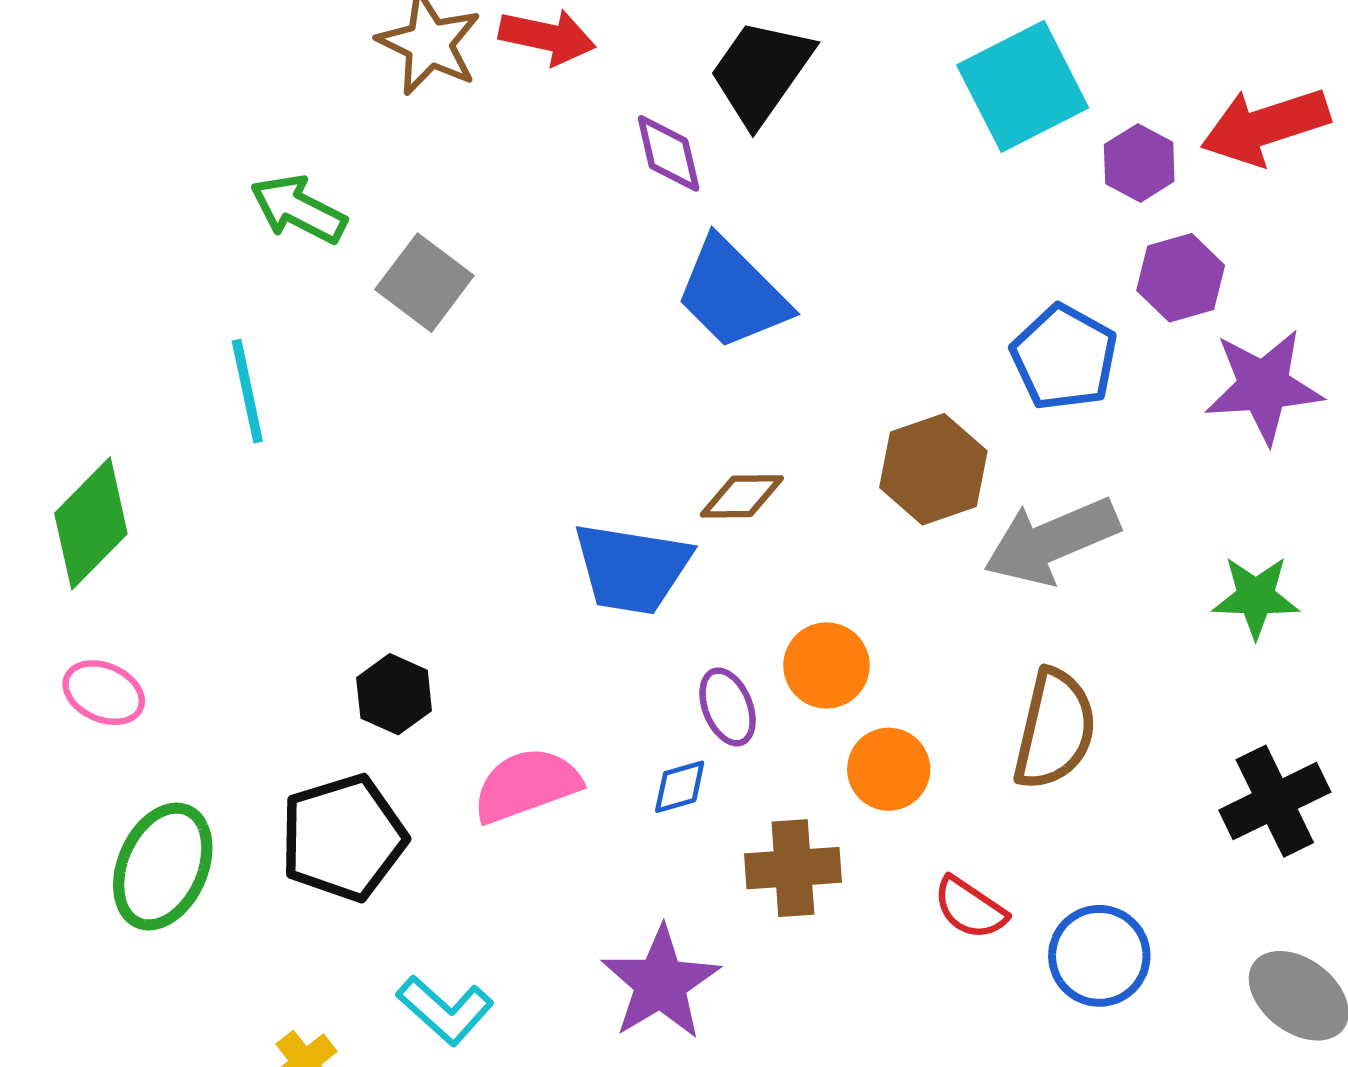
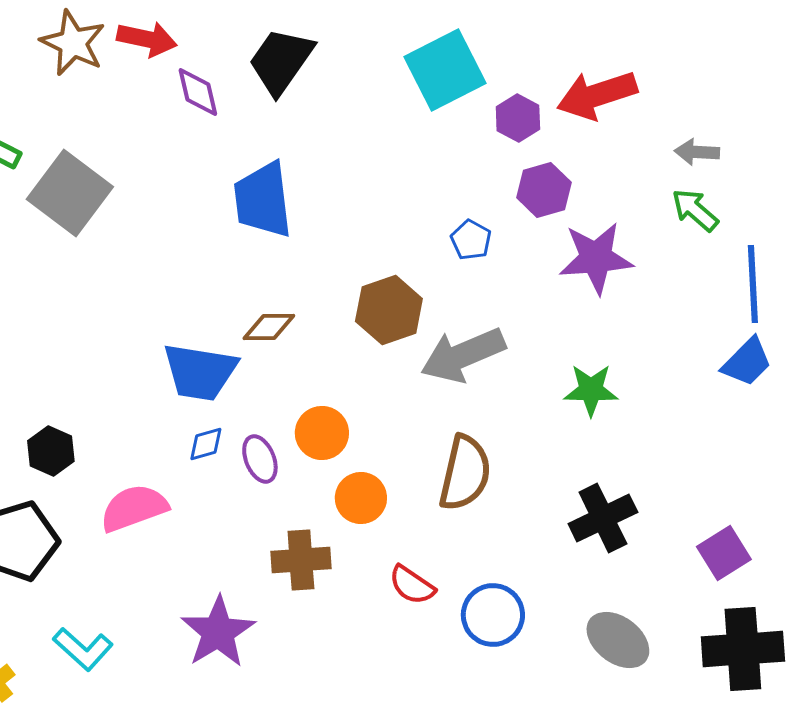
purple diamond: (669, 153) -> (198, 92), moved
gray square: (424, 283) -> (70, 193), size x1.4
blue trapezoid: (732, 294) -> (263, 200), turned 38
blue pentagon: (1064, 358) -> (471, 240), size x0.6
blue diamond: (680, 787) -> (206, 444), moved

